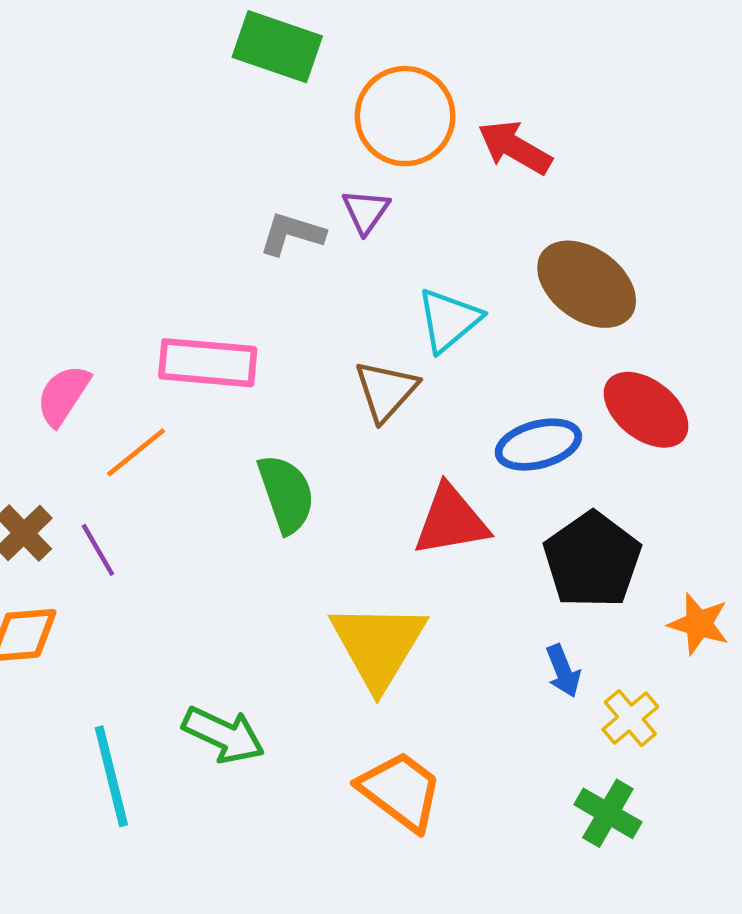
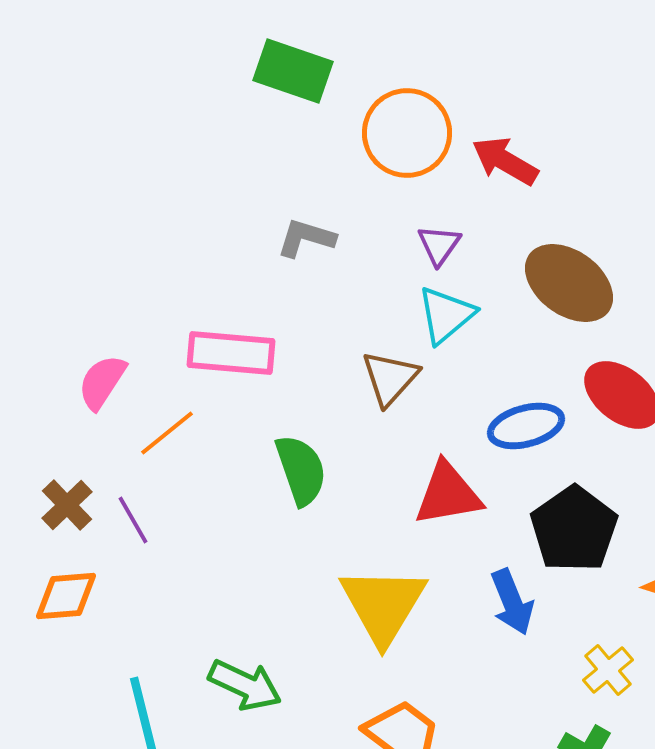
purple triangle: (366, 211) -> (439, 245), moved
blue arrow: (563, 671) -> (512, 602), moved, size x1.4

